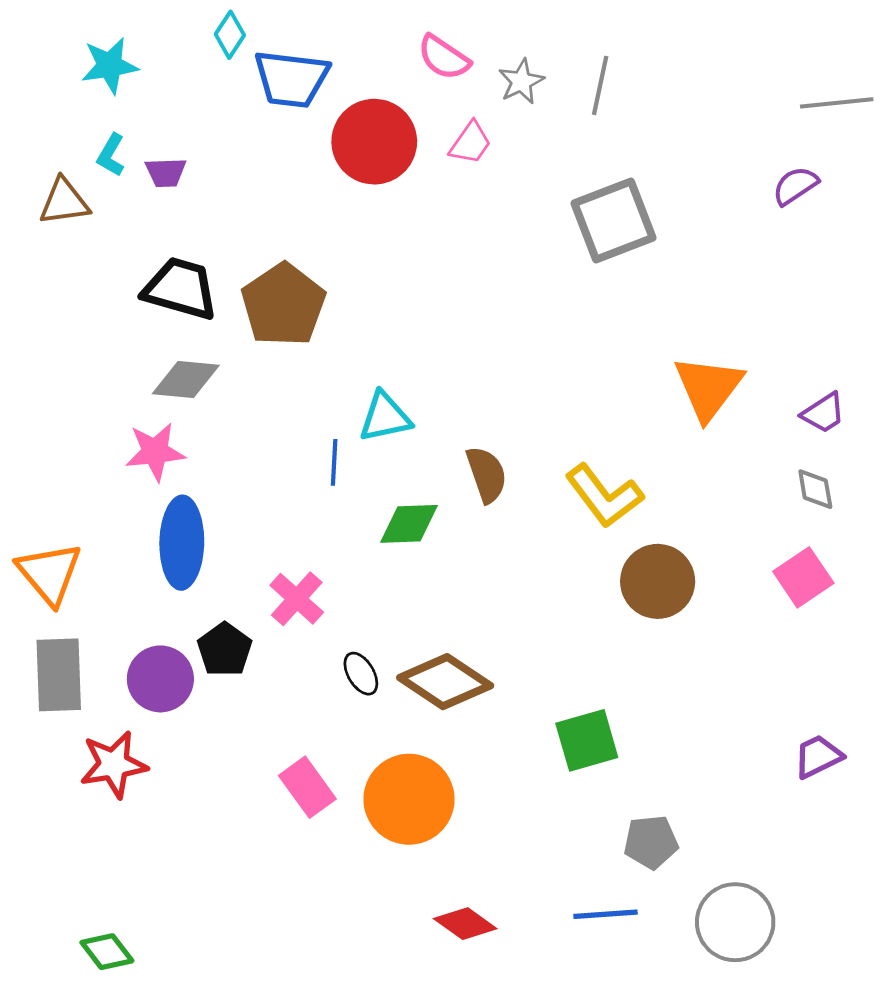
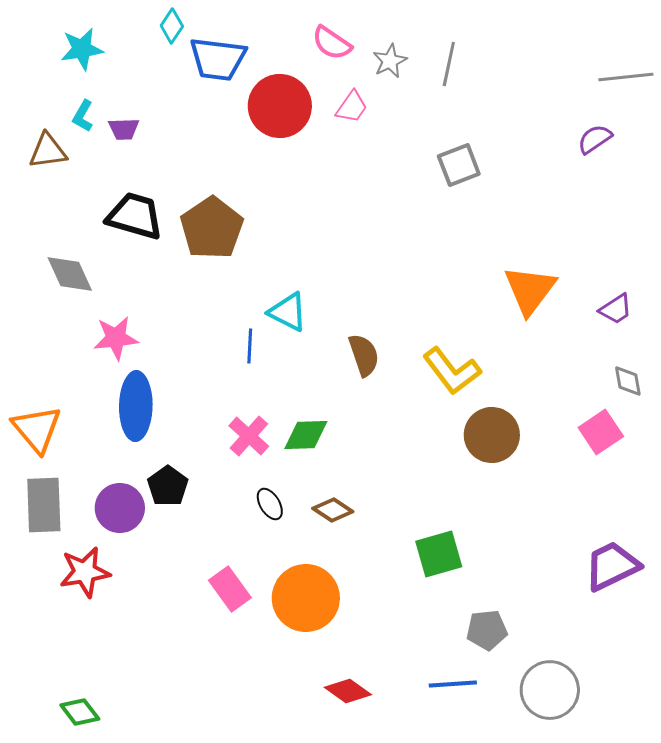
gray square: (613, 220) -> (459, 165), size x0.7
gray diamond: (186, 380) -> (70, 274), moved, turned 60
cyan triangle: (385, 417) -> (288, 312), turned 39
gray diamond: (815, 489) -> (628, 381), moved
green diamond: (409, 524) -> (306, 435), moved
pink cross: (297, 599) -> (249, 436), moved
brown diamond: (445, 682) -> (333, 510), size x0.6
purple trapezoid: (818, 756) -> (612, 566), size x1.5

